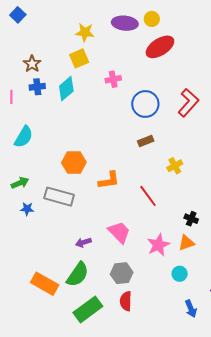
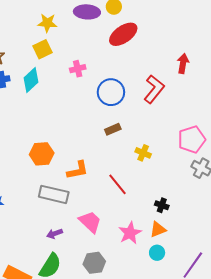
yellow cross: (175, 166) -> (143, 153), turned -35
gray rectangle: (59, 197) -> (54, 194), moved
cyan circle: (180, 274) -> (157, 253), moved

